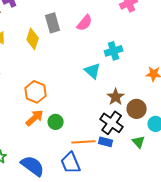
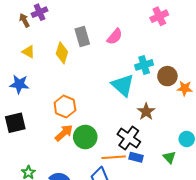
cyan triangle: (93, 71) -> (123, 85), size x1.4
brown circle: (137, 109) -> (167, 76), moved
green circle: (56, 122) -> (85, 137), size x1.5
black cross: (112, 123) -> (129, 138), moved

